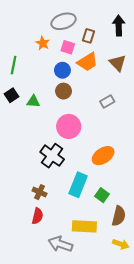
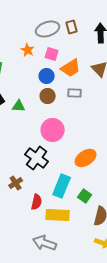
brown rectangle: (88, 36) -> (72, 27), moved, turned -32
gray rectangle: (107, 101) -> (75, 93), moved, turned 32
brown cross: (40, 192) -> (16, 183), moved, turned 32
red semicircle: (37, 216) -> (37, 202), moved
yellow rectangle: (84, 226) -> (58, 215), moved

